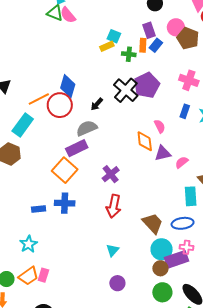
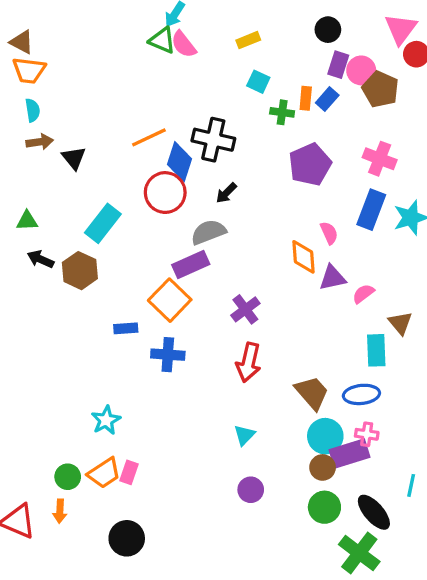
purple rectangle: (149, 30) -> (338, 65), moved, turned 35
yellow rectangle: (107, 46) -> (248, 40), moved
black cross: (126, 90) -> (213, 140), moved, turned -30
orange line: (39, 99) -> (149, 137), moved
blue rectangle: (185, 111) -> (371, 210), size x1.6
blue rectangle: (39, 209) -> (126, 328), moved

